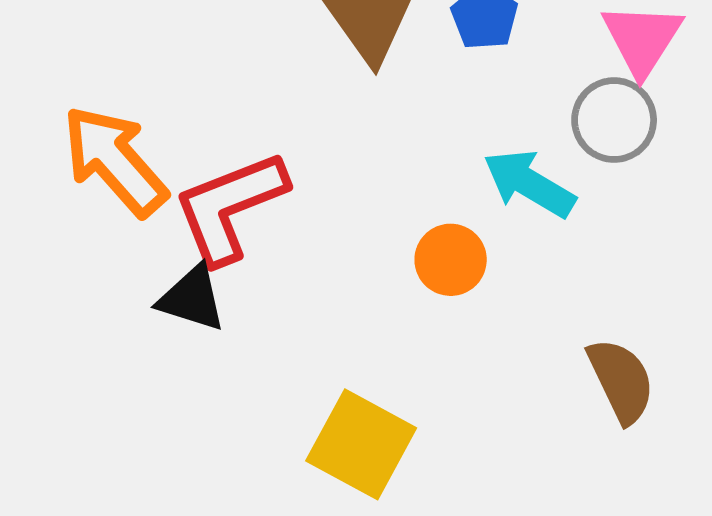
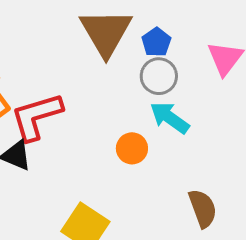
gray circle: (614, 120) -> (159, 76), moved

